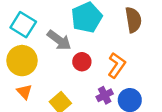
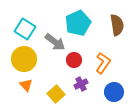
purple cross: (105, 95) -> (81, 84), moved

